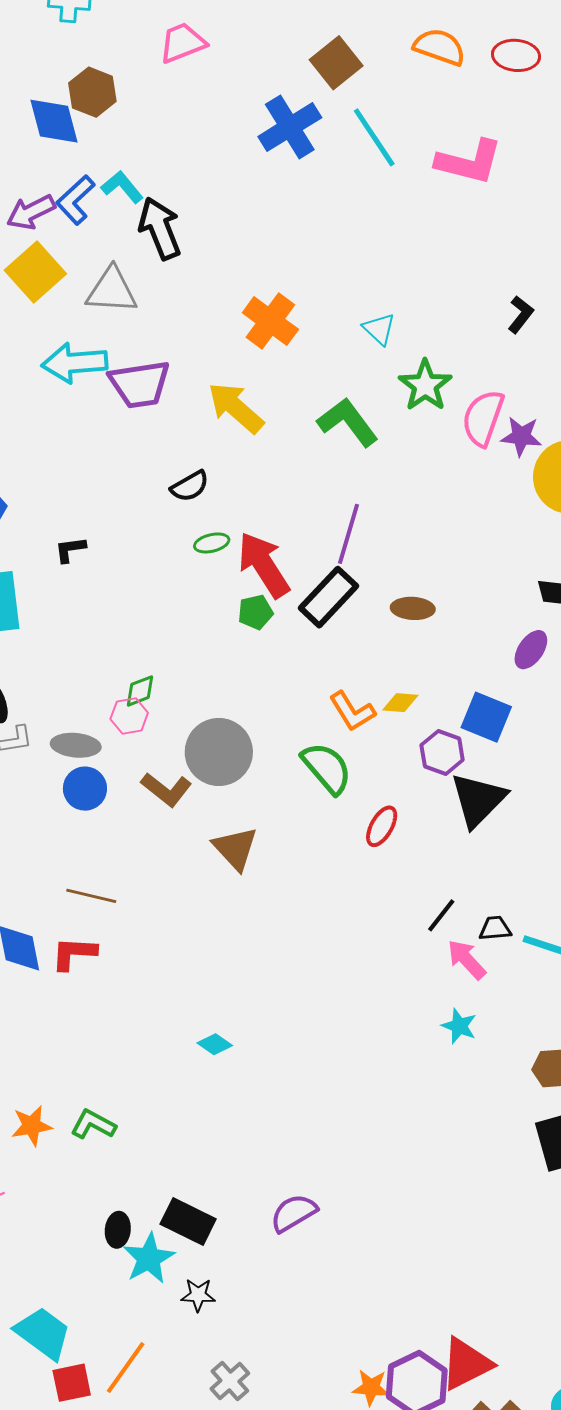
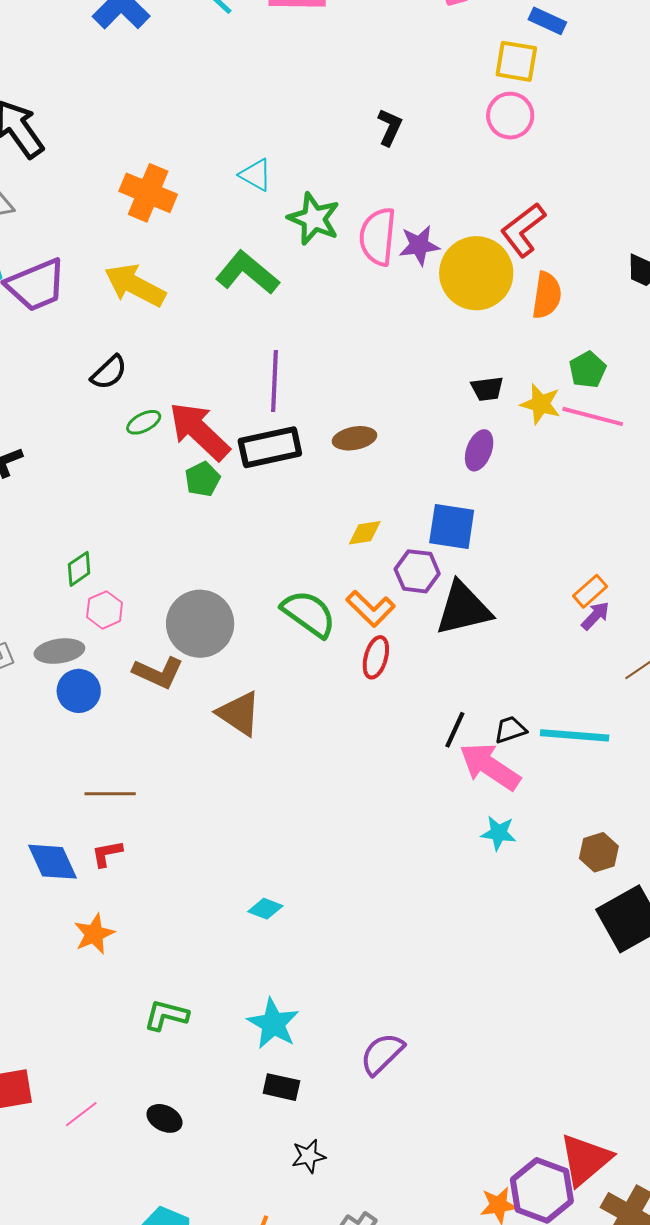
black rectangle: (328, 597) -> (270, 447), turned 48
green diamond: (140, 691) -> (79, 569), moved
orange L-shape: (352, 711) -> (371, 609), moved
black triangle: (478, 800) -> (463, 609), turned 46
red L-shape: (74, 953) -> (107, 854), size x0.7
pink arrow: (467, 959) -> (490, 767), size x1.4
orange star: (32, 1126) -> (94, 934), moved
black rectangle: (188, 1221) -> (281, 1087), size x0.7
black ellipse: (118, 1230) -> (165, 1118), moved, turned -56
cyan star: (149, 1258) -> (273, 1024), moved

